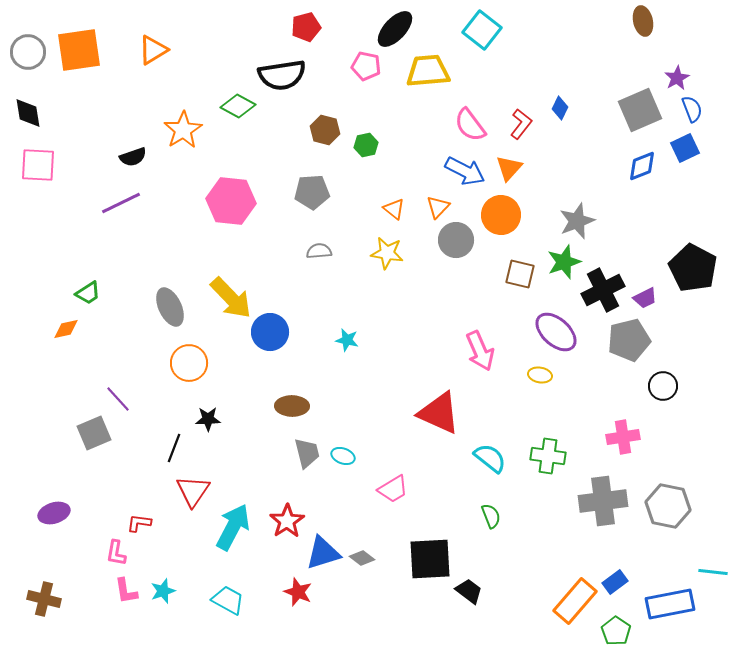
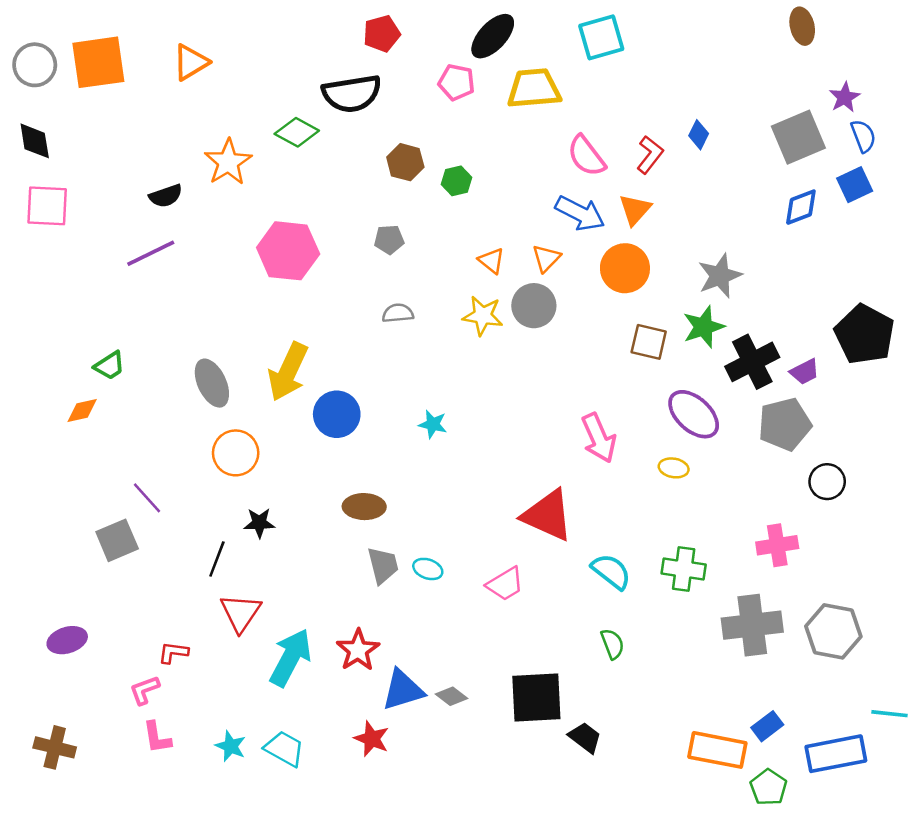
cyan square: (482, 30) -> (601, 37), turned 36
gray pentagon: (312, 192) -> (389, 240), size x0.7
gray circle: (456, 240) -> (534, 306), moved
yellow arrow: (231, 298) -> (288, 372), turned 69
pink trapezoid: (393, 489) -> (505, 584), moved
pink L-shape: (116, 553) -> (145, 690), turned 60
cyan star: (163, 591) -> (231, 746), moved, turned -30
orange rectangle: (575, 601) -> (717, 750), turned 60

